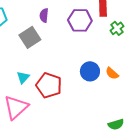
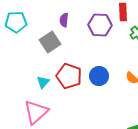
blue circle: (90, 71) -> (99, 76), moved
red pentagon: (49, 85) -> (69, 76), moved

